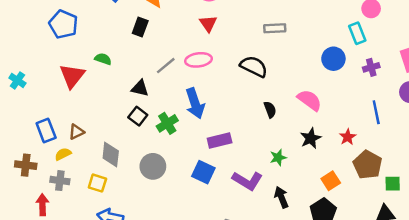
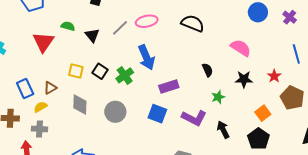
purple cross: (371, 67) -> (290, 17), turned -32
black triangle: (140, 88) -> (92, 35), moved, turned 42
black semicircle: (270, 110) -> (207, 70), moved
black star: (311, 138) -> (244, 79), turned 30
yellow square: (97, 183) -> (76, 71), moved

